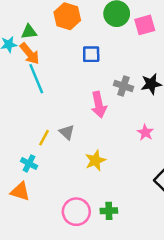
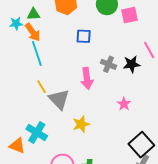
gray triangle: (67, 132) -> (59, 99), size x1.6
yellow line: (44, 138) -> (42, 87), moved, turned -64
cyan cross: (29, 163) -> (37, 132), moved, size x1.5

